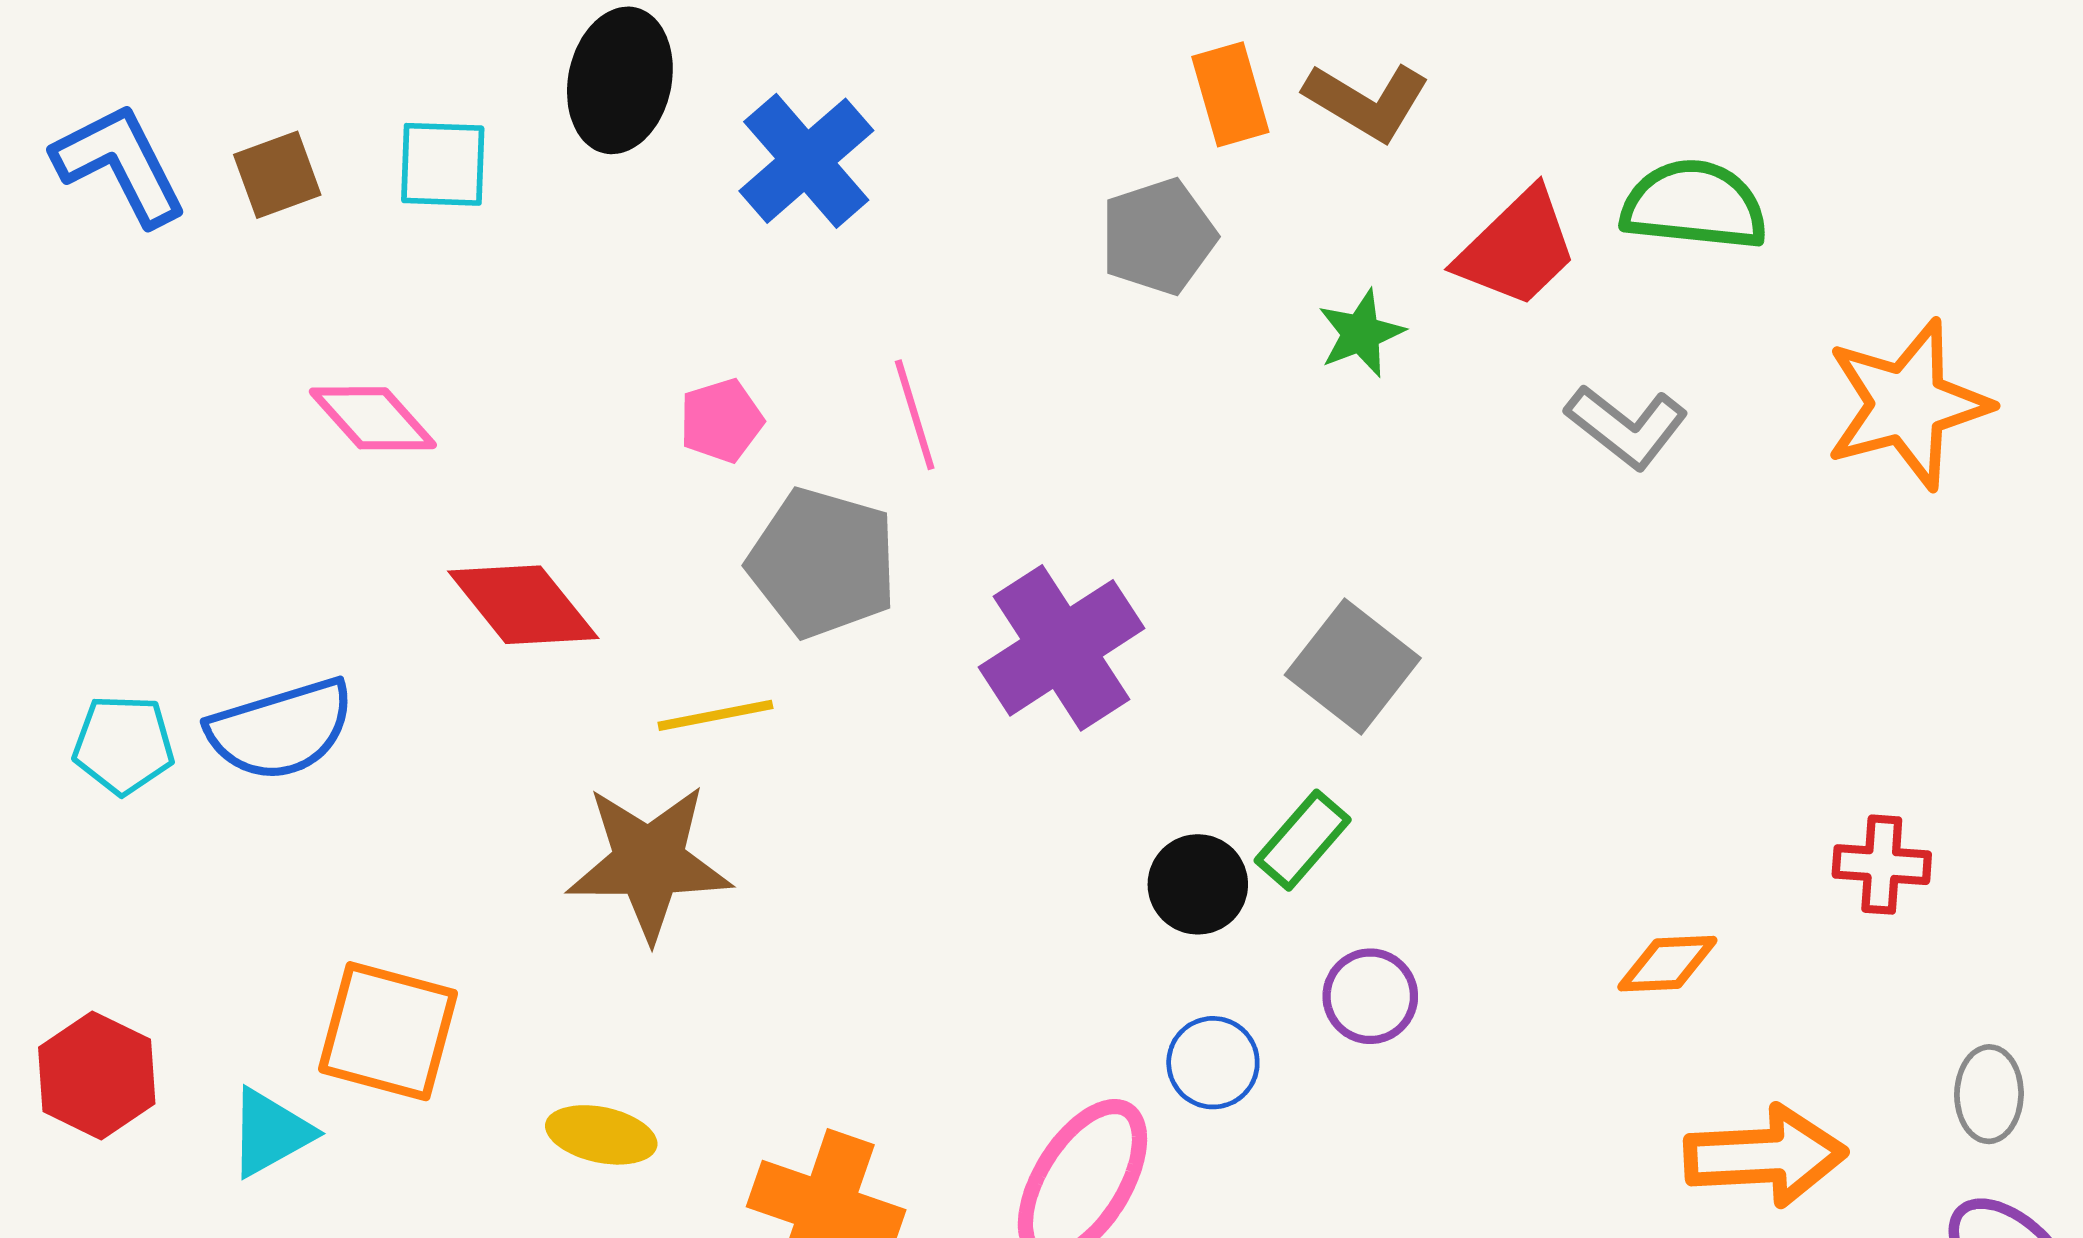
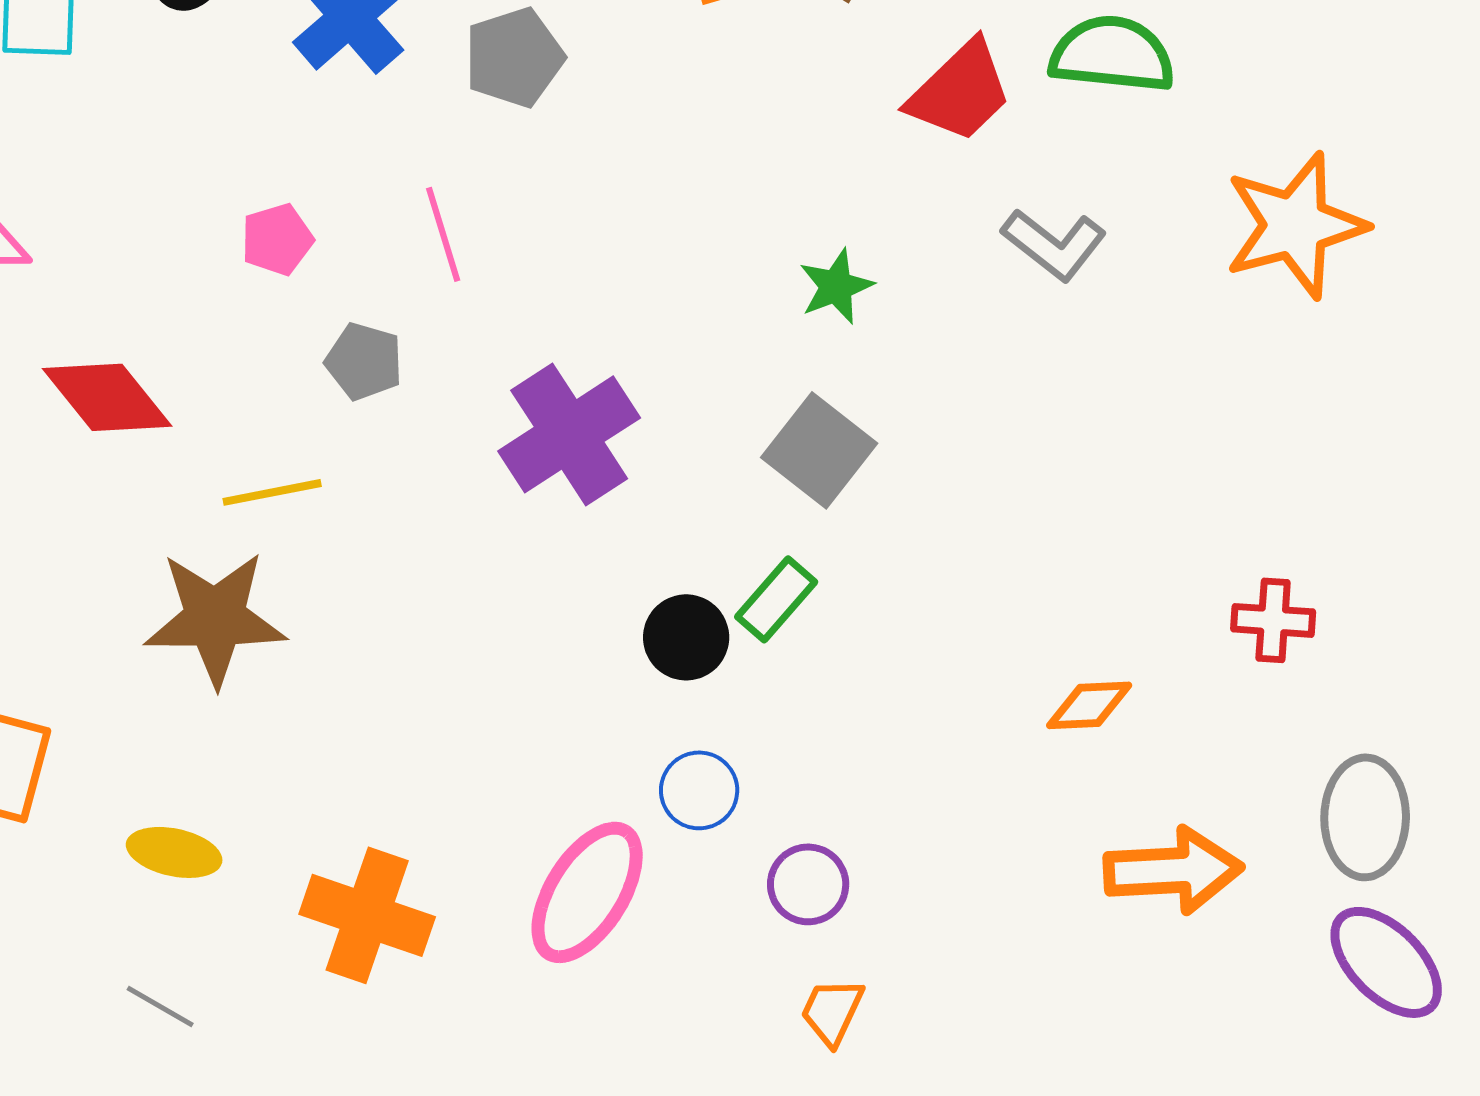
gray pentagon: (1158, 237) -> (514, 57), moved
green star: (1361, 333) -> (836, 286), moved
gray pentagon: (823, 563) -> (364, 361), size x0.6
purple circle: (1370, 996) -> (808, 884), moved
gray ellipse: (1989, 1094) -> (1365, 817), size x1.5

